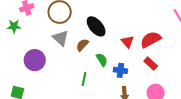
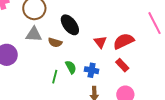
gray triangle: (61, 38) -> (34, 34), turned -42
brown semicircle: (82, 45) -> (55, 42), turned -120
green semicircle: (102, 60) -> (71, 67), moved

